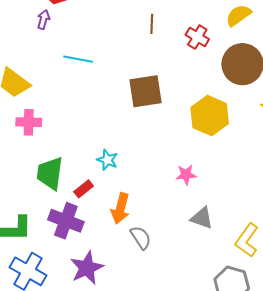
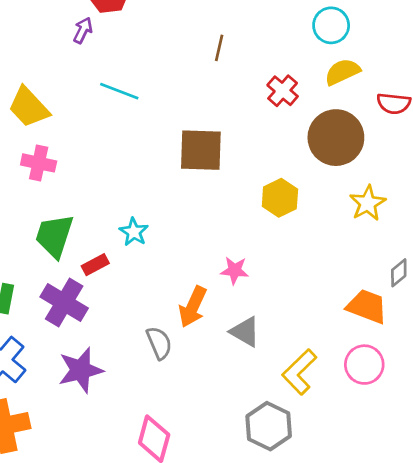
brown line: (152, 24) -> (219, 48), moved
yellow hexagon: (210, 116) -> (280, 198), size x0.7
orange arrow: (120, 208) -> (193, 307), moved

